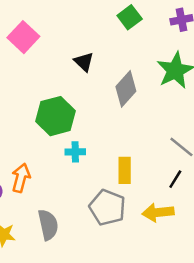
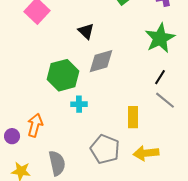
gray diamond: (126, 89) -> (101, 61), moved, turned 32
yellow rectangle: (125, 170) -> (133, 117), moved
black line: (175, 179) -> (160, 77), moved

